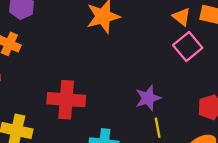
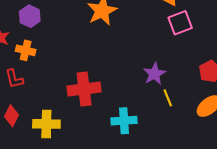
pink square: (188, 47) -> (180, 23), turned 30

